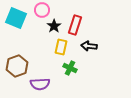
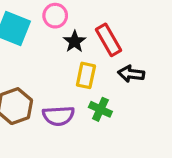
red rectangle: (75, 25) -> (109, 40), turned -48
purple semicircle: (40, 84) -> (58, 116), moved

